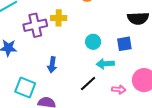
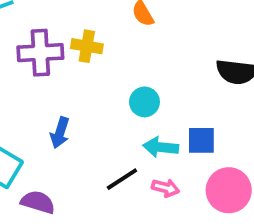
blue square: (124, 44) -> (201, 140), moved
pink arrow: (119, 90) -> (165, 188), moved

